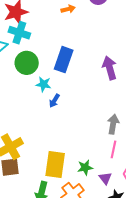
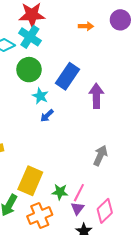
purple arrow: (110, 68) -> (96, 96), moved
pink line: (113, 149) -> (79, 193), moved

